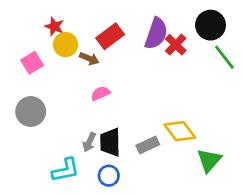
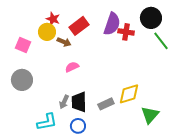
red star: (54, 26) -> (53, 19), moved
red cross: (176, 45) -> (126, 32), turned -35
pink square: (32, 63) -> (23, 45), turned -35
yellow diamond: (180, 131) -> (129, 94), turned -70

